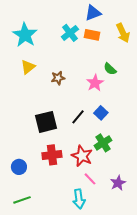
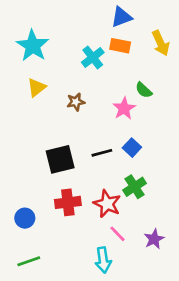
cyan cross: (70, 33) -> (93, 57), moved
black line: (78, 117) -> (102, 153), turned 35

